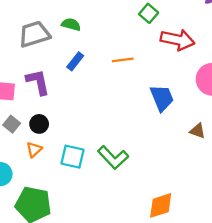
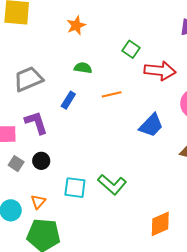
green semicircle: (71, 24) -> (83, 68), moved
blue trapezoid: (162, 98) -> (151, 125), turned 72
orange triangle: (34, 150) -> (38, 202), moved

